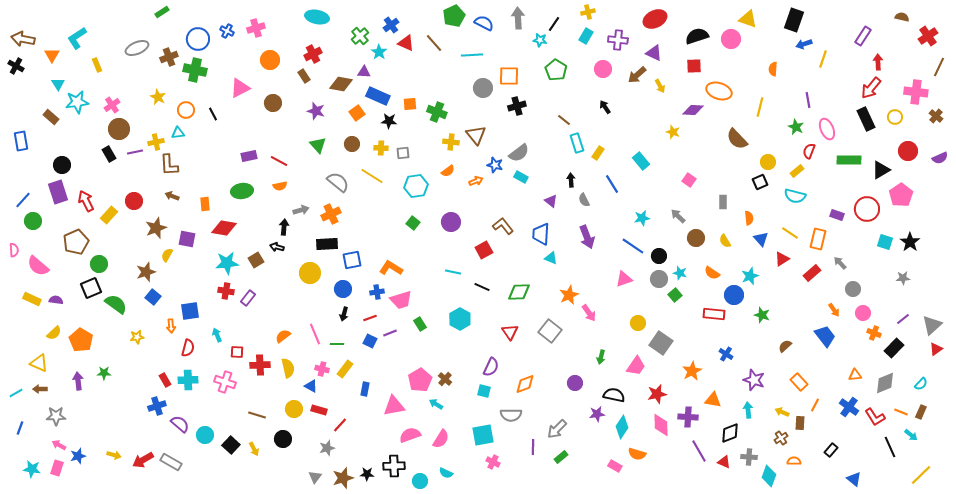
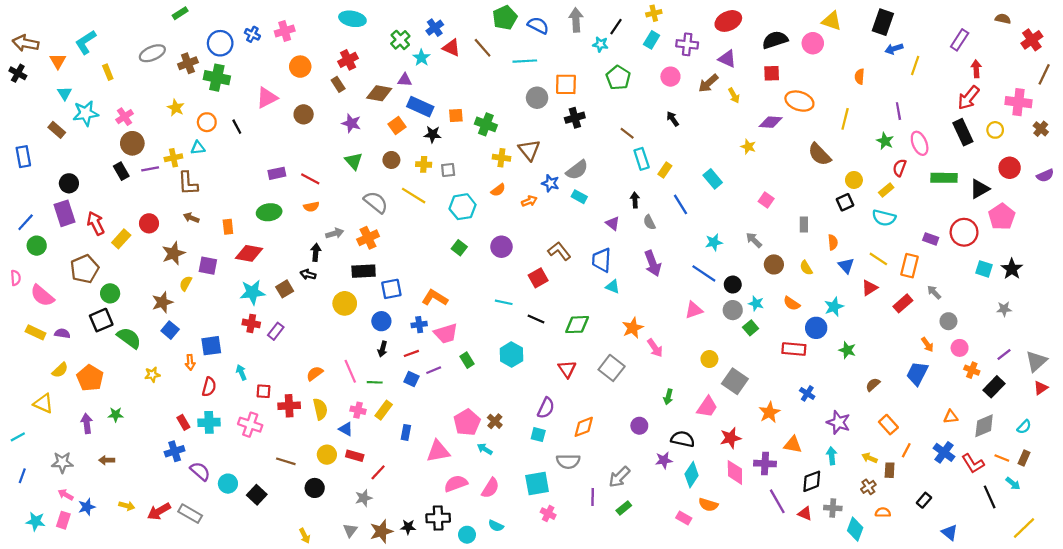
blue trapezoid: (825, 336) -> (917, 373), turned -115
brown arrow: (40, 389) -> (107, 460), moved
yellow arrow: (254, 449) -> (305, 536), moved

